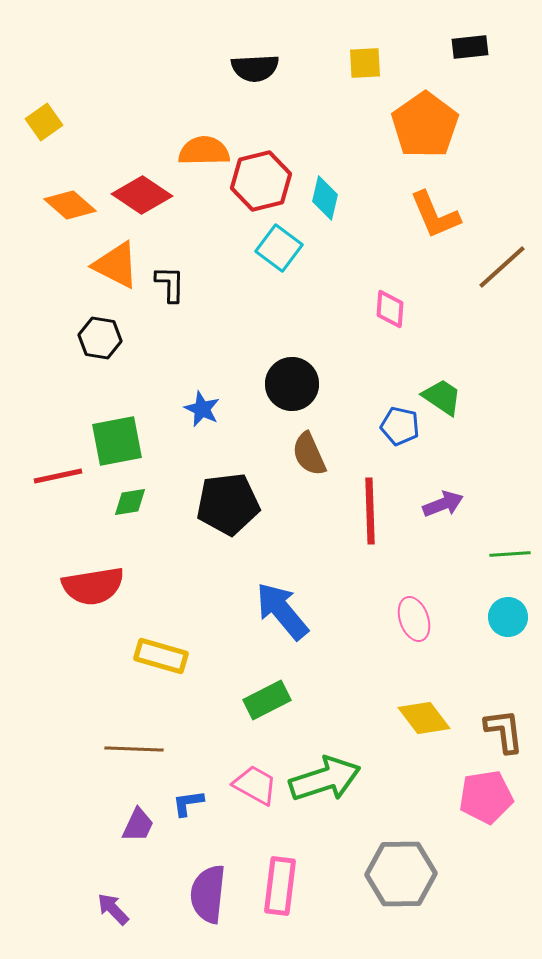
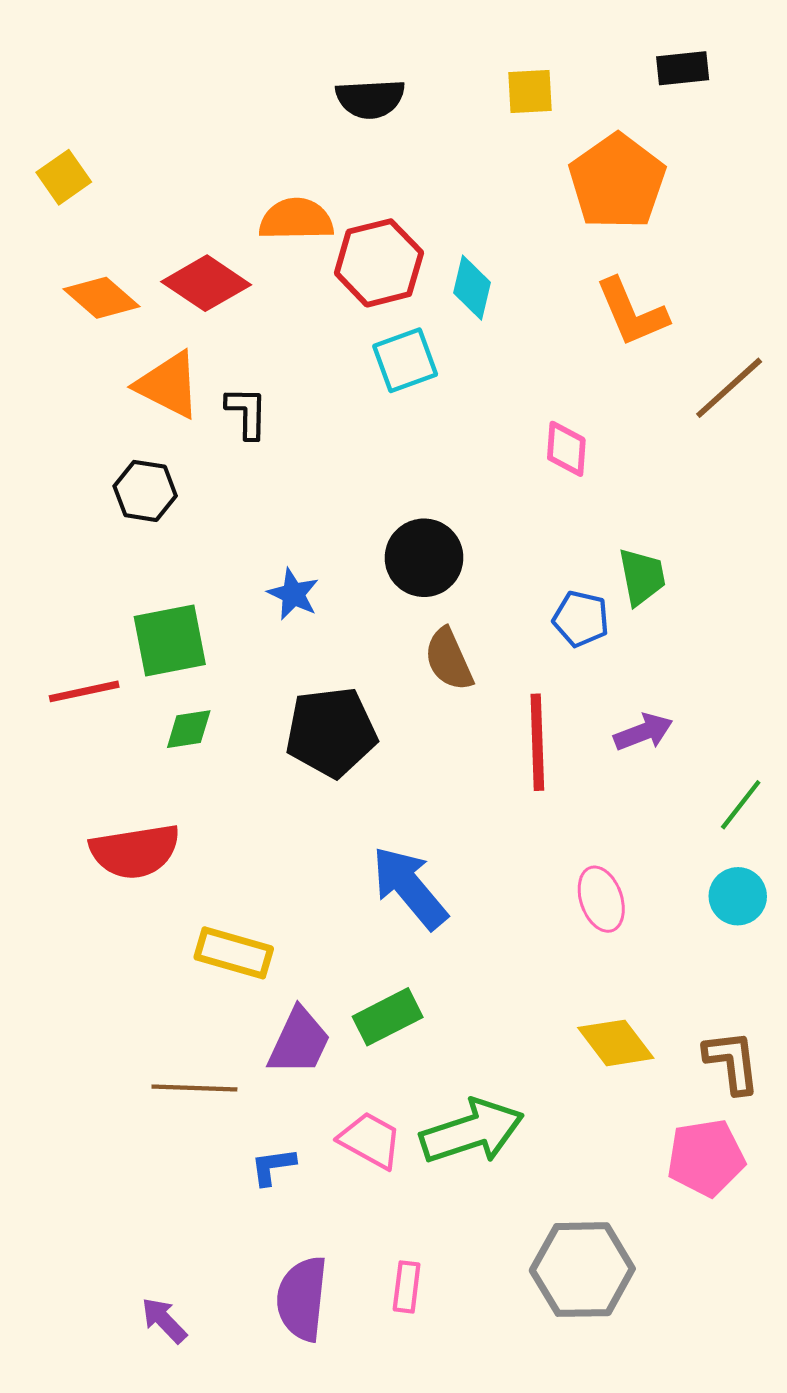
cyan square: (279, 248) -> (405, 360), turned 33
green trapezoid: (442, 397) -> (642, 577), turned 45
green line: (510, 554) -> (741, 805), turned -48
purple trapezoid: (138, 825) -> (299, 1041), moved, size x1.4
pink rectangle: (280, 886) -> (407, 1287), size x0.6

